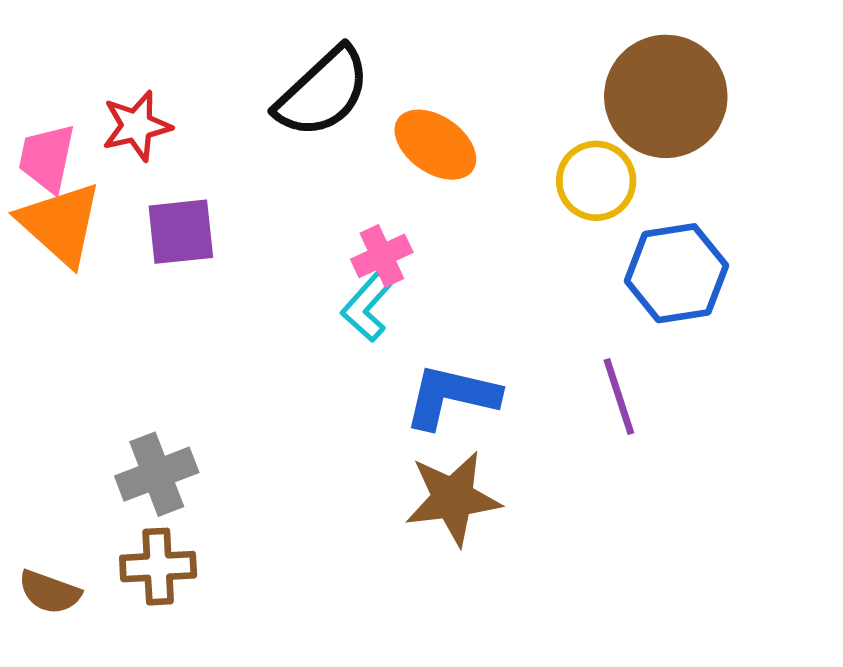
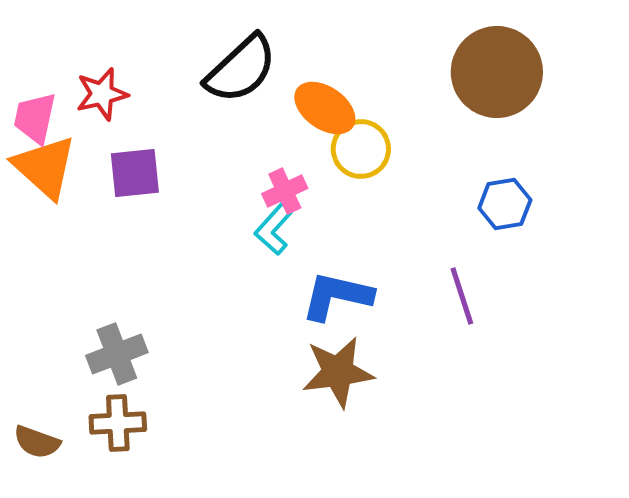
yellow circle: (596, 181) -> (361, 149), moved
blue hexagon: (676, 273) -> (505, 204), size x0.7

